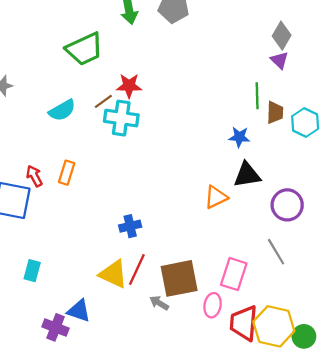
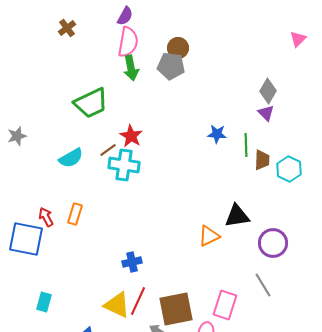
red star: (129, 86) -> (131, 136), turned 30
blue star: (239, 137) -> (217, 134), moved

